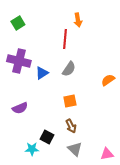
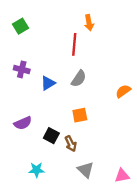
purple cross: (19, 61) -> (22, 69), size x0.6
brown arrow: (71, 126) -> (71, 144), moved
black square: (47, 137) -> (51, 136), moved

